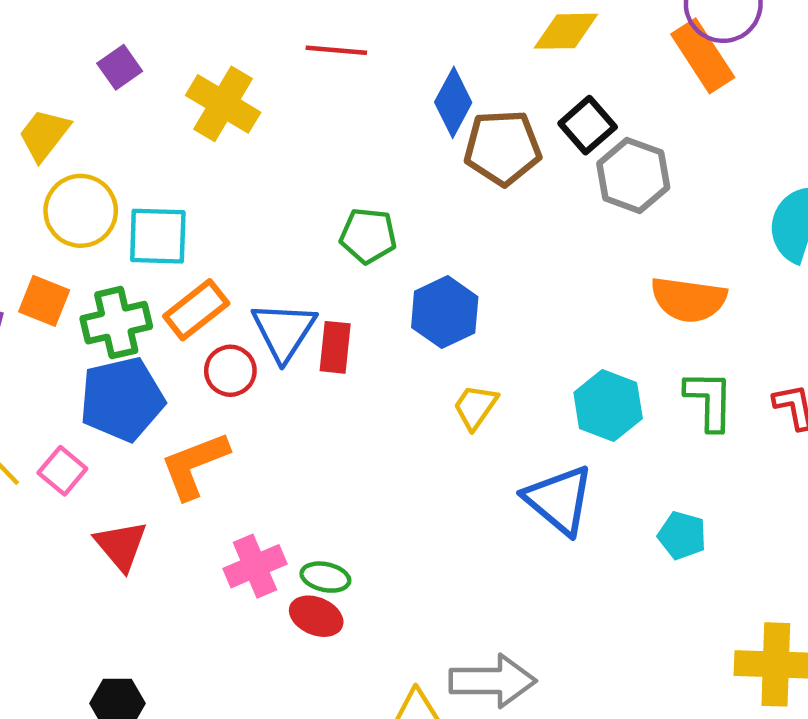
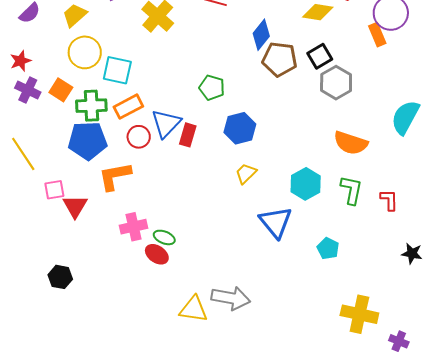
orange rectangle: (703, 56) -> (377, 35), size x0.7
pink square: (62, 471) -> (54, 190), moved, turned 30

